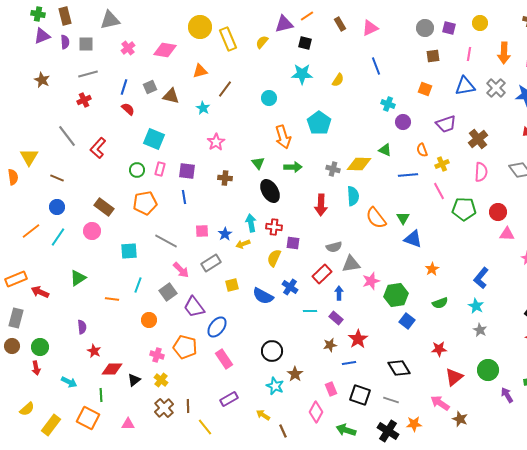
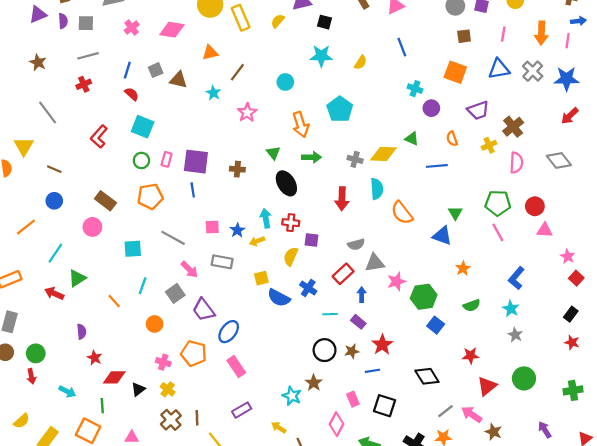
orange square: (425, 89) -> (455, 72), size x1.5
gray line: (67, 136) -> (48, 113), moved
cyan square: (154, 139) -> (143, 127), moved
pink star: (216, 142) -> (247, 113), moved
yellow cross: (442, 164) -> (489, 145), moved
purple square: (187, 171) -> (196, 162), size x1.4
pink line: (439, 191) -> (498, 232), moved
green triangle: (403, 218) -> (455, 213), moved
cyan line: (58, 237) -> (55, 253), moved
gray rectangle: (211, 263) -> (222, 262), turned 42
yellow square: (232, 285) -> (261, 278), moved
red arrow: (40, 292) -> (54, 293), moved
orange line: (112, 299) -> (114, 301), turned 40
black circle: (272, 351) -> (325, 350), moved
purple arrow: (507, 395) -> (545, 430), moved
gray line: (391, 400) -> (446, 411), moved, turned -56

